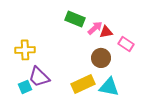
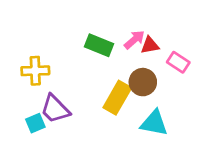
green rectangle: (75, 19) -> (99, 45), moved
yellow rectangle: (83, 84) -> (117, 98), moved, turned -35

